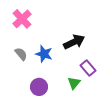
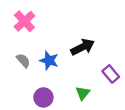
purple rectangle: (88, 68) -> (111, 74), moved

